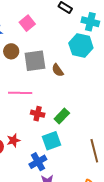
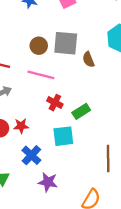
brown circle: (11, 51) -> (39, 46), moved
blue cross: (38, 162) -> (31, 155), moved, turned -30

